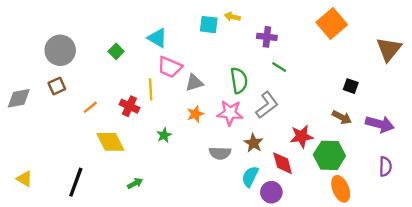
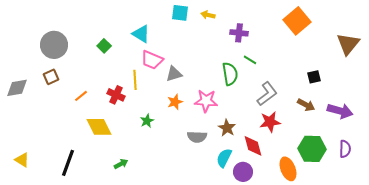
cyan square: (209, 25) -> (180, 13), moved
green semicircle: (239, 80) -> (230, 74), moved
black square: (351, 86) -> (314, 77), turned -32
gray L-shape: (267, 105) -> (267, 94), moved
green hexagon: (329, 155) -> (312, 149), moved
orange ellipse: (341, 189) -> (288, 169), moved

